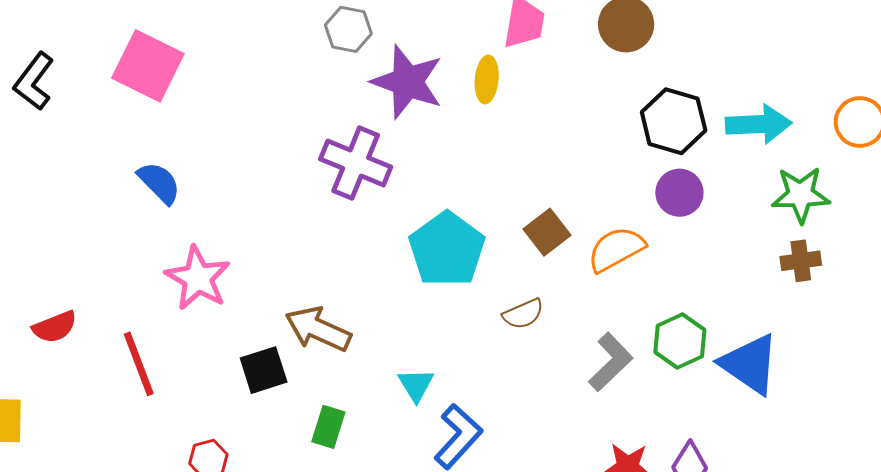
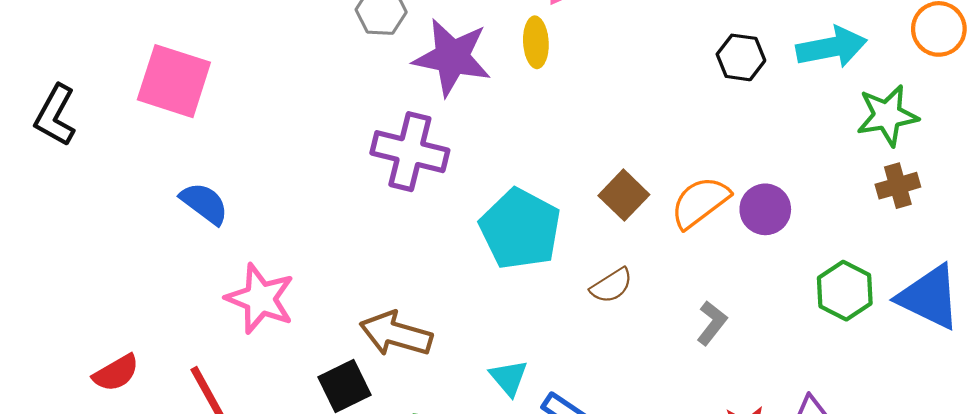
black hexagon: (674, 121) -> (741, 57), size x0.7
purple circle: (679, 193) -> (765, 209), moved
green hexagon: (680, 341) -> (845, 291), moved
gray L-shape: (611, 362) -> (712, 323), size x0.7
blue triangle: (750, 364) -> (929, 297), moved

